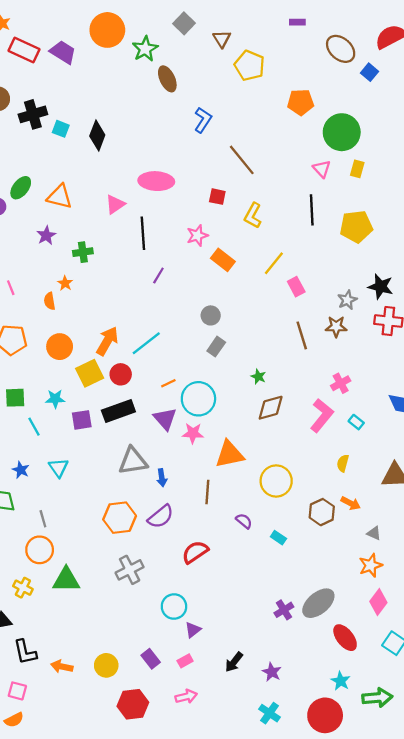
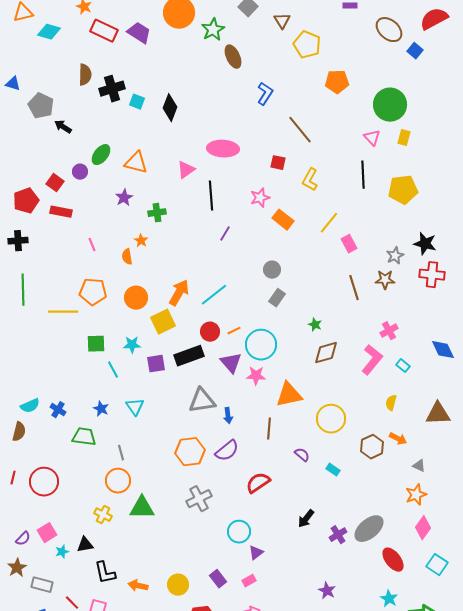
orange pentagon: (301, 102) -> (337, 82), moved
red circle: (121, 374) -> (210, 332), moved
black arrow: (234, 662) -> (306, 519), moved

